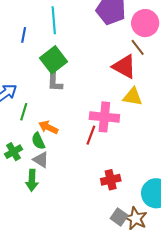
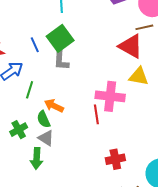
blue line: (24, 35) -> (35, 45), moved, turned -35
brown line: (138, 47) -> (144, 27), turned -66
red line: (91, 135) -> (96, 114), turned -30

